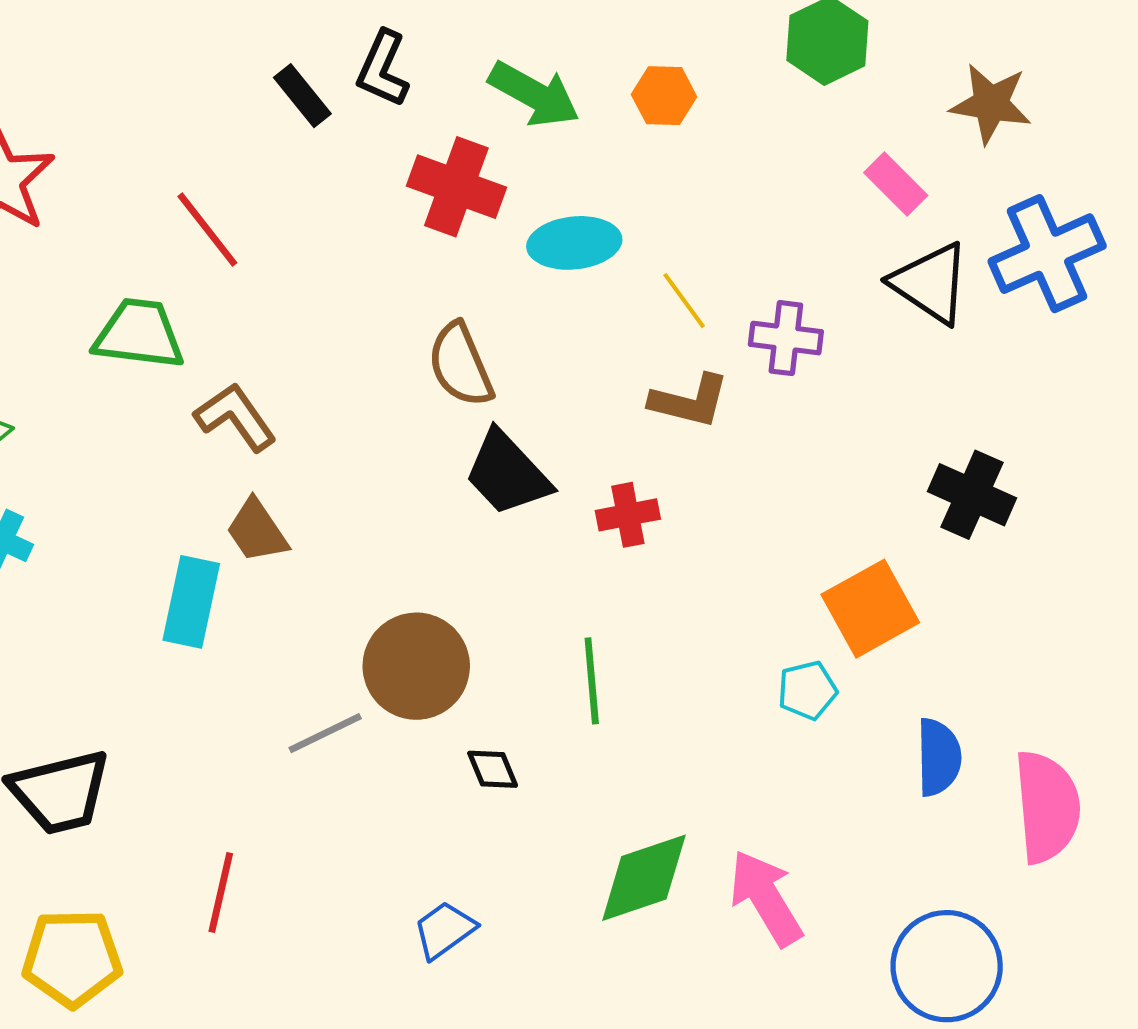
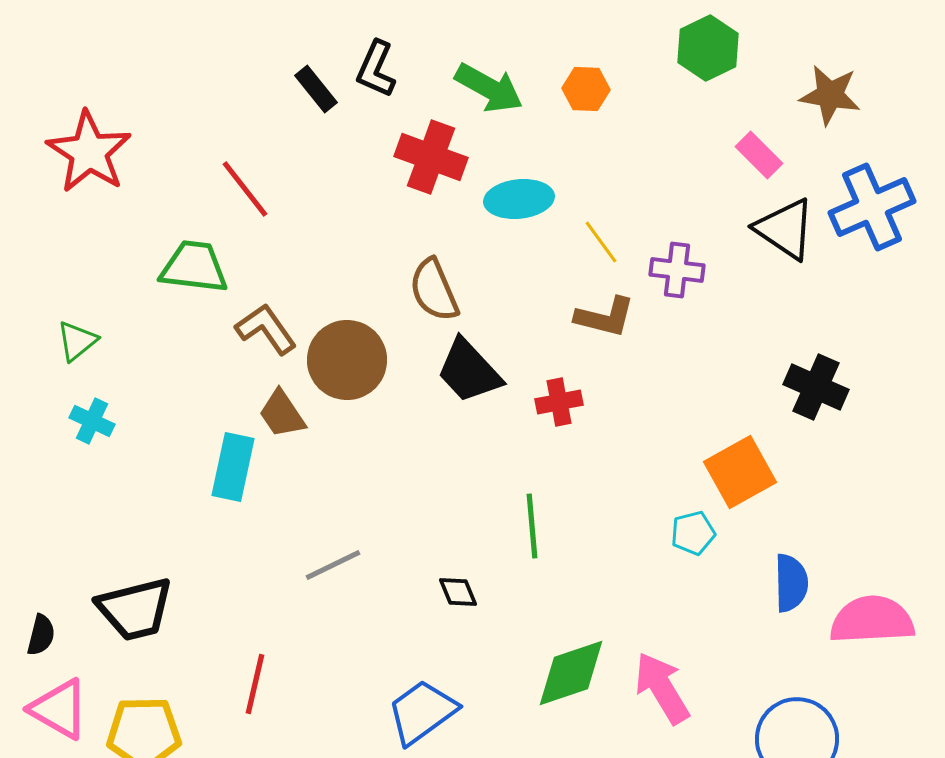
brown circle: (416, 666) -> (347, 360), moved
pink semicircle: (1047, 807) -> (872, 620), turned -88
blue trapezoid: (444, 930) -> (422, 712), size x1.5

